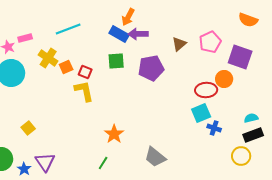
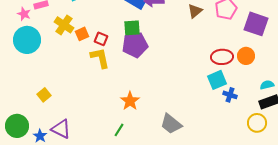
purple pentagon: (151, 68) -> (135, 45), moved
orange circle: (224, 79) -> (246, 56), moved
purple triangle: (45, 162) -> (61, 129), turned -30

